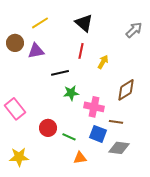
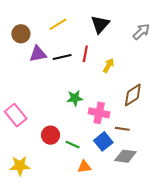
yellow line: (40, 23) -> (58, 24), moved
black triangle: (84, 23) -> (100, 24), moved, turned 30
brown circle: (15, 43) -> (21, 34), moved
black line: (60, 73) -> (62, 57), moved
blue square: (98, 134) -> (103, 141), turned 30

